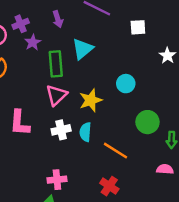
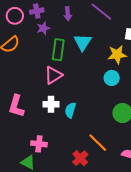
cyan triangle: (83, 49) -> (83, 42), turned -30
yellow star: (91, 100) -> (117, 55), moved
pink L-shape: (20, 123) -> (16, 106), moved
orange line: (115, 151) -> (98, 143), moved

